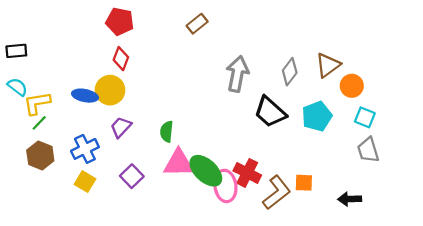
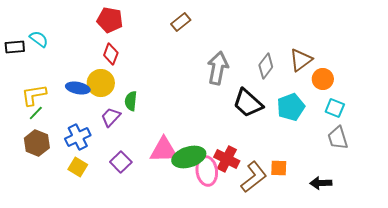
cyan semicircle: (17, 87) -> (39, 39), moved
green semicircle: (167, 132) -> (131, 101), moved
green ellipse: (206, 171) -> (189, 157), turned -60

